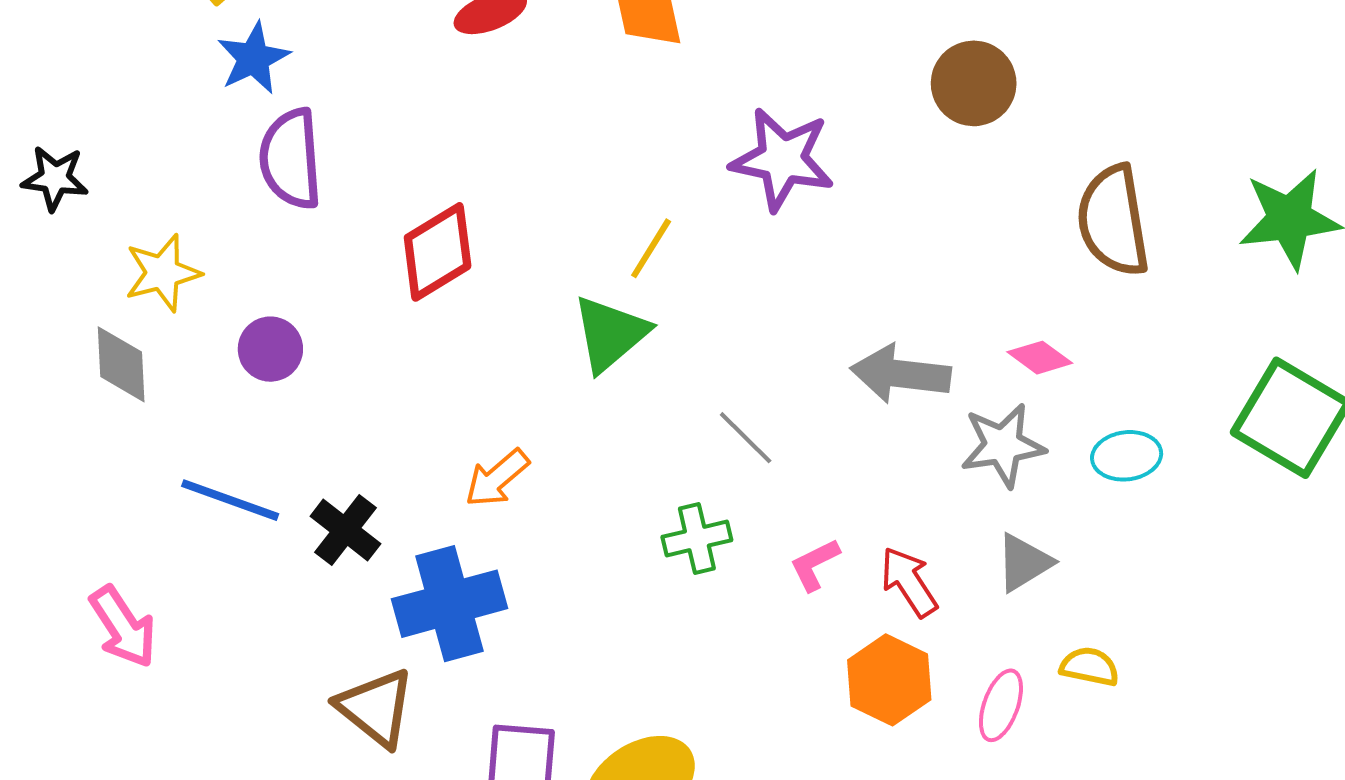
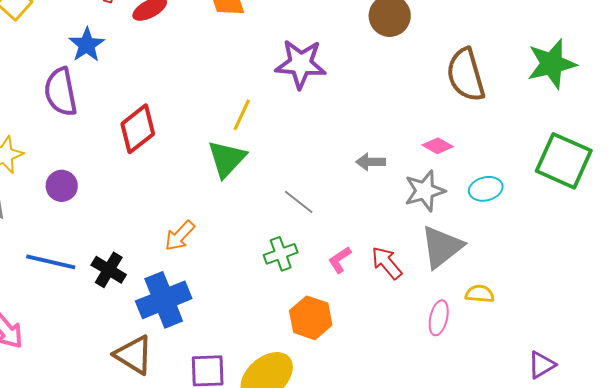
blue star: (253, 58) -> (87, 45), moved
gray arrow: (901, 374) -> (371, 162), size x0.6
gray triangle: (1024, 563) -> (442, 247), size x1.5
orange hexagon: (889, 680) -> (311, 318), moved

